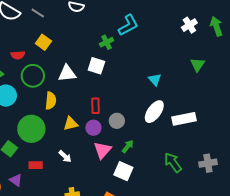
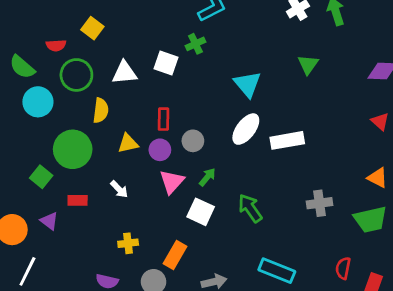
green cross: (107, 42) -> (195, 44), moved
cyan triangle: (155, 80) -> (248, 84), size x1.5
green arrow: (173, 162) -> (250, 208), moved

